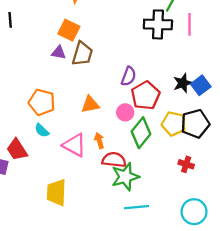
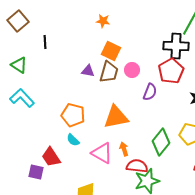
orange square: (69, 30) -> (111, 51), moved
red pentagon: (146, 95) -> (171, 71), moved
orange triangle: (90, 105) -> (116, 117), size x1.5
pink circle: (125, 112) -> (132, 70), moved

